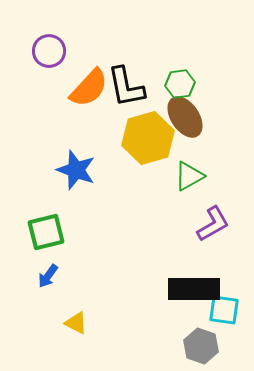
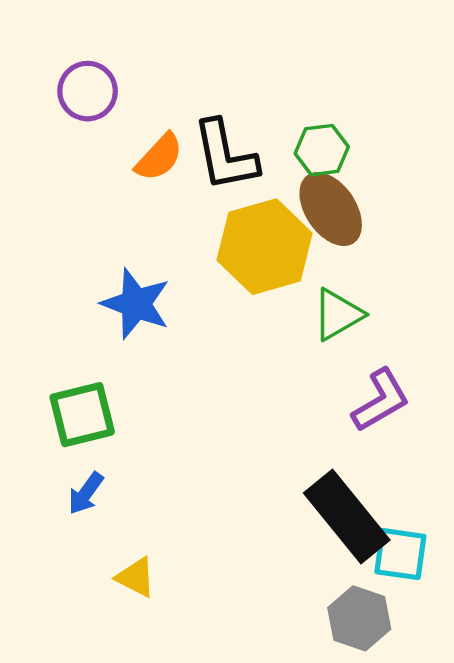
orange semicircle: (89, 88) -> (159, 157), size x0.7
black rectangle: (194, 289) -> (347, 516), turned 51

